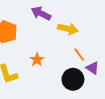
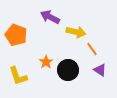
orange line: (79, 55) -> (92, 49), moved
black circle: (73, 79) -> (68, 70), moved

